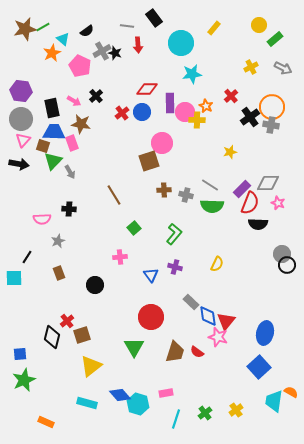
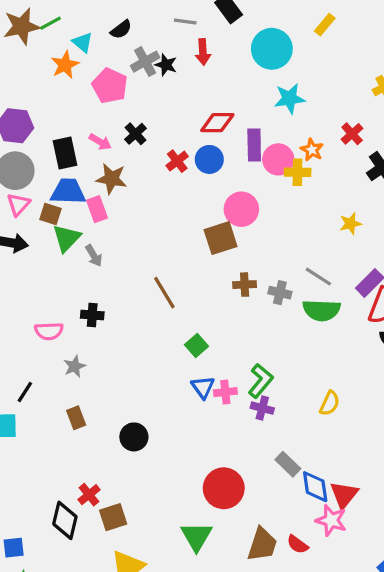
green L-shape: (174, 234) -> (261, 381), moved
pink cross: (120, 257) -> (225, 392), moved
blue triangle: (151, 275) -> (203, 387), moved

